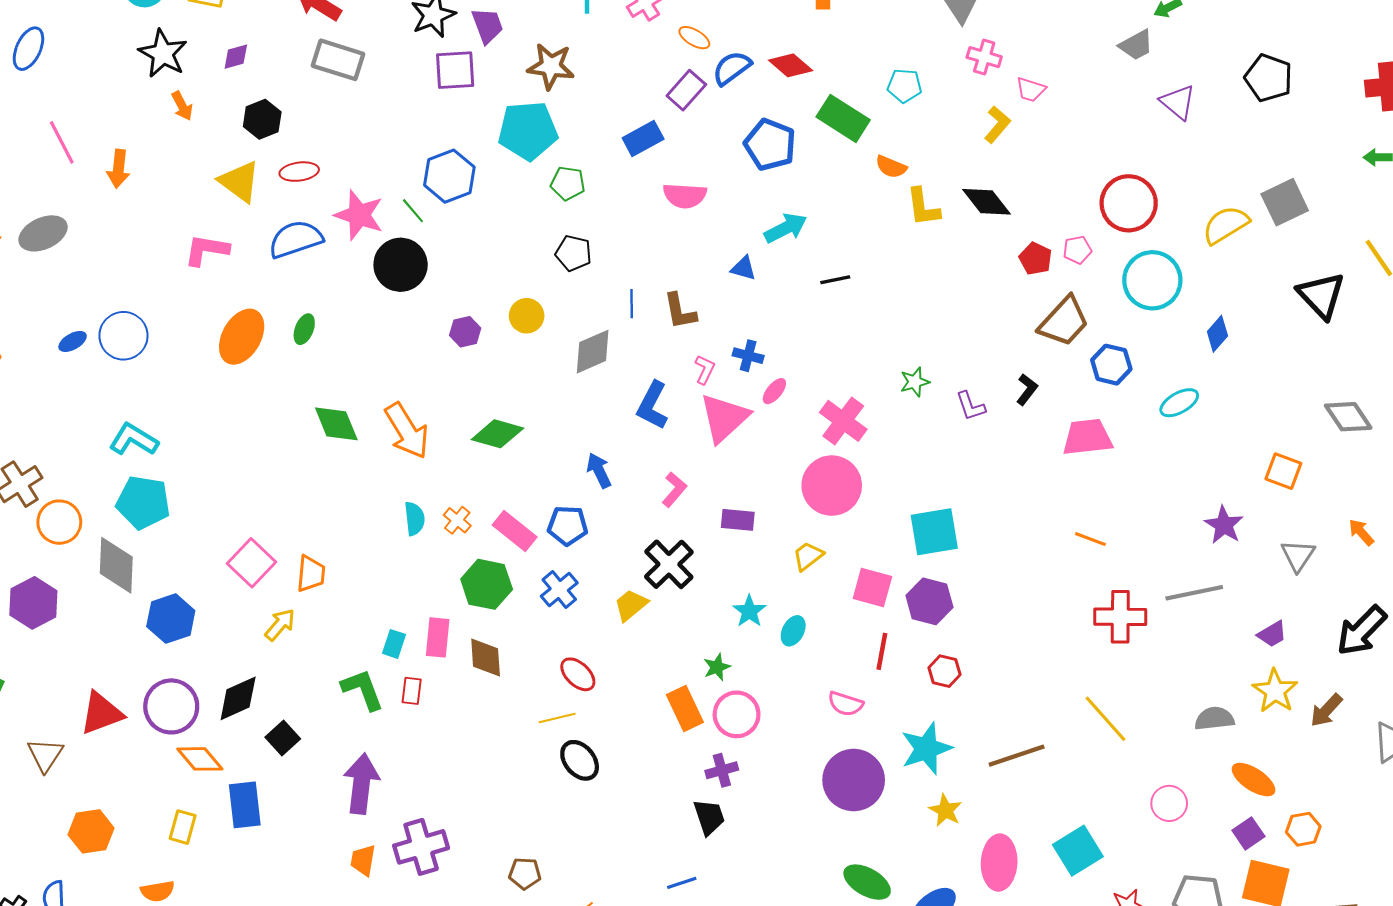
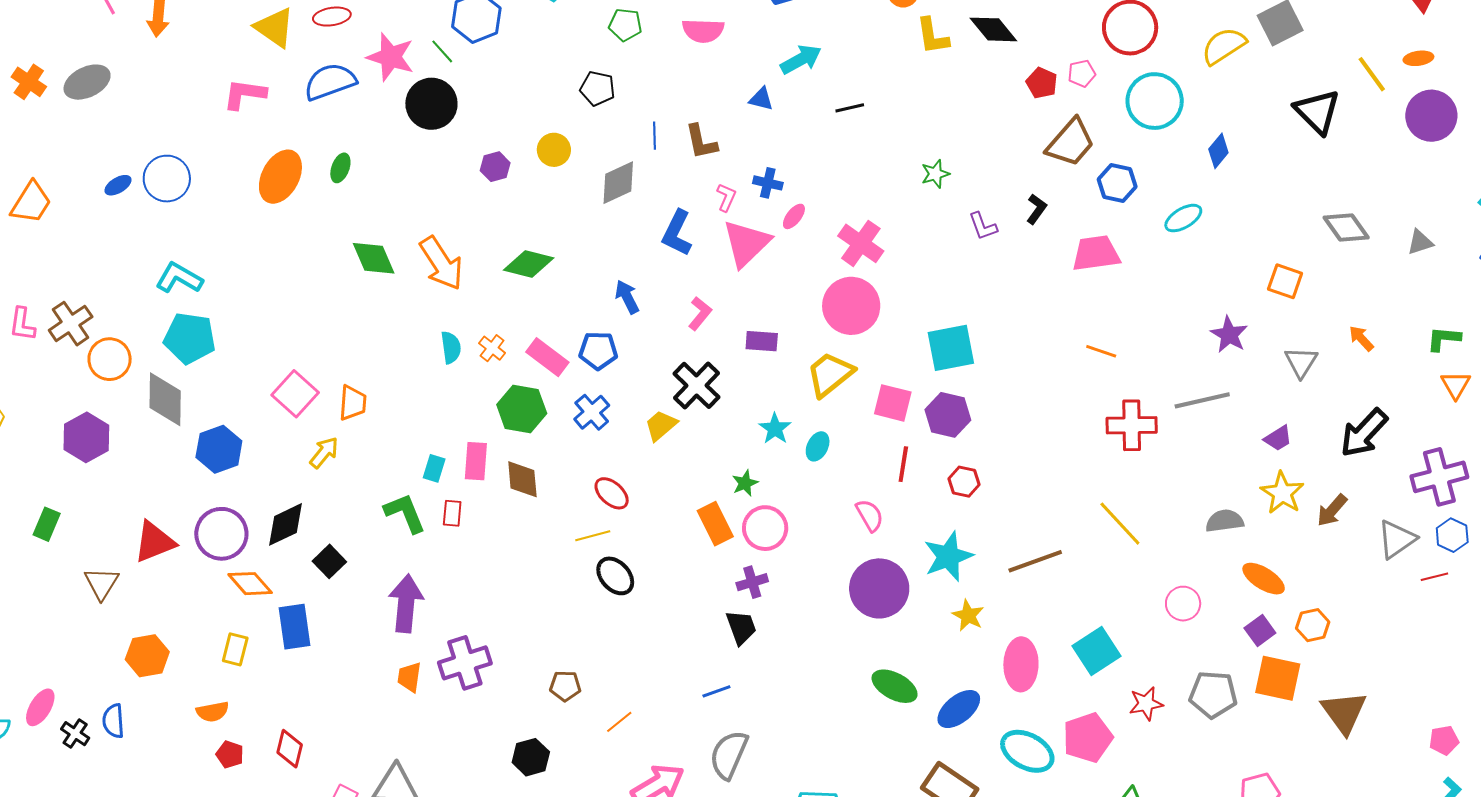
green pentagon: (568, 183) -> (625, 25), moved
green star: (915, 382) -> (935, 174), moved
yellow trapezoid: (808, 556) -> (830, 374), size x1.6
pink semicircle: (846, 704) -> (870, 515), turned -136

